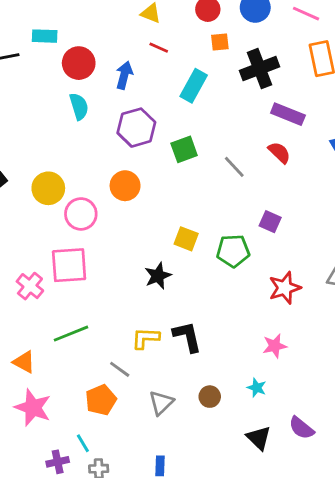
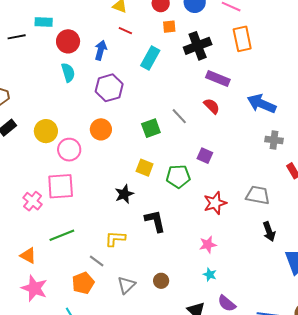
green square: (184, 149) -> (151, 128), moved
black L-shape: (187, 337) -> (155, 221), moved
cyan star: (257, 388) -> (210, 275), moved

